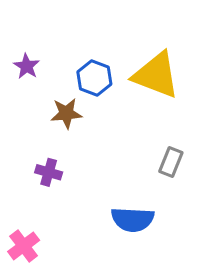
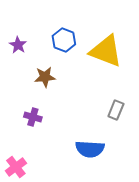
blue hexagon: (94, 78) -> (64, 40), moved

